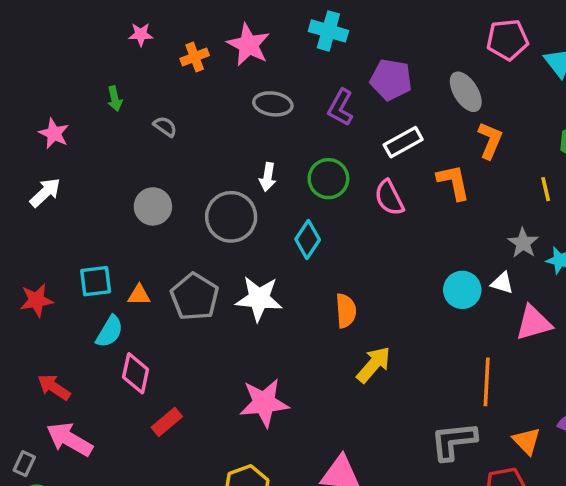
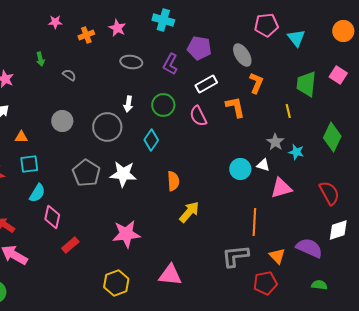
pink star: (249, 45) -> (117, 28), size x0.7
orange triangle: (139, 295) -> (21, 137), moved

